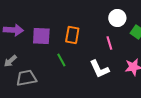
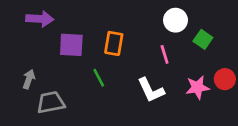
purple arrow: (13, 30) -> (40, 19), moved
gray arrow: (10, 61) -> (29, 79), turned 152

